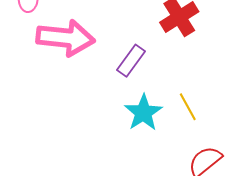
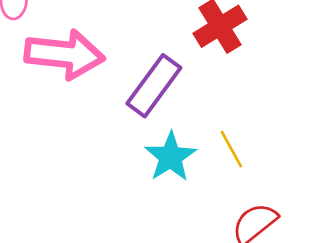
purple rectangle: (131, 61) -> (154, 86), size x1.4

